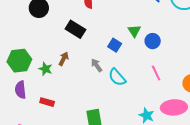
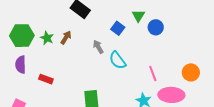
green star: (45, 69) -> (47, 38), moved
pink line: (156, 73) -> (153, 73), moved

